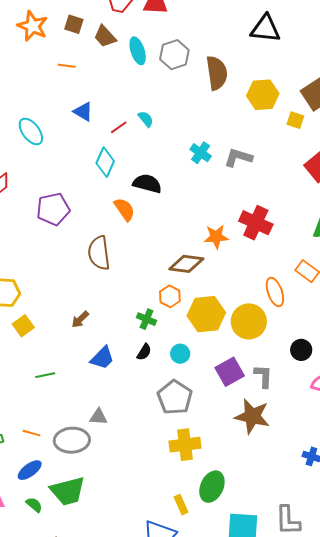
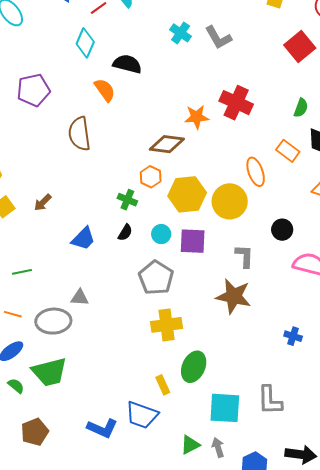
gray L-shape: (238, 158) -> (218, 38), turned -136
brown arrow: (80, 319) -> (43, 203), moved
purple square: (230, 372) -> (193, 241), moved, turned 32
green line: (45, 375) -> (22, 272), moved

